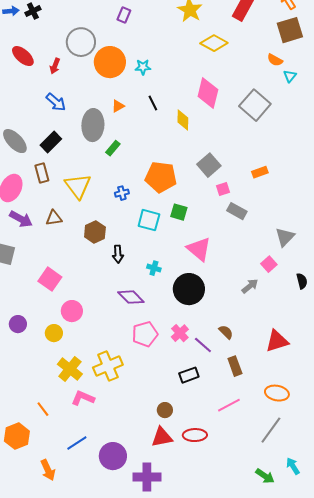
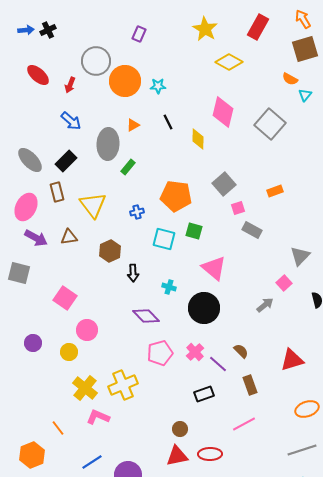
orange ellipse: (277, 393) -> (307, 409), moved, turned -30
gray line: (271, 430) -> (302, 450), moved, turned 36

